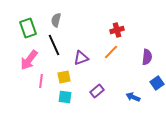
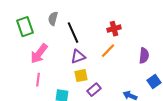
black line: (54, 45) -> (73, 33), moved
pink arrow: (29, 60) -> (39, 54), moved
yellow square: (64, 77) -> (81, 76), moved

